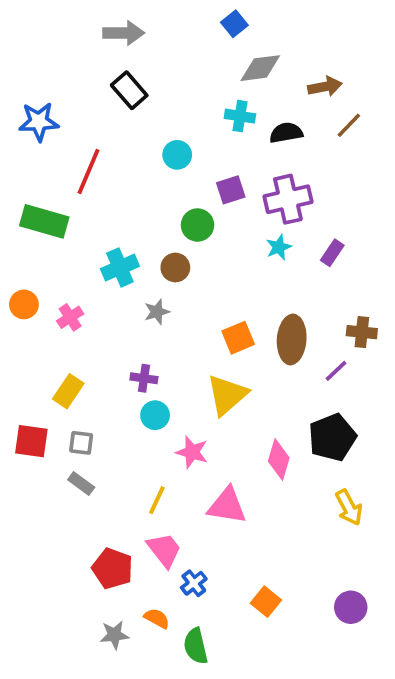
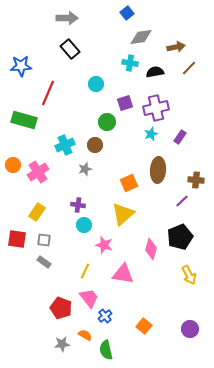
pink cross: (70, 317) -> (38, 172), size x1.5
brown ellipse: (292, 340) -> (158, 170), moved

